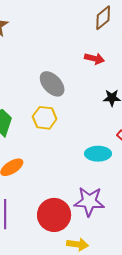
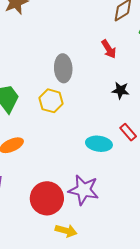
red arrow: (94, 59) -> (109, 49), turned 36
gray ellipse: (52, 84) -> (63, 68), turned 32

